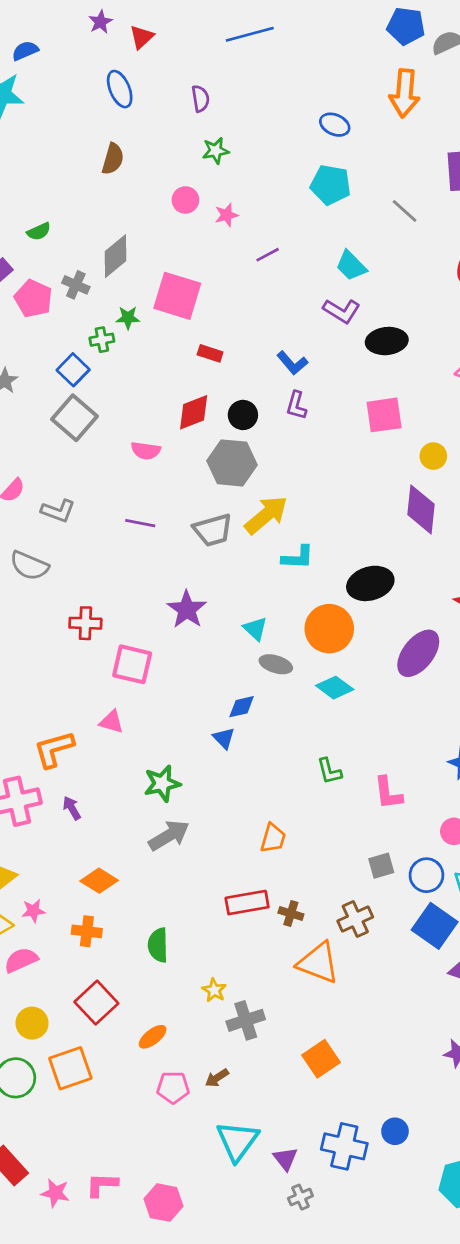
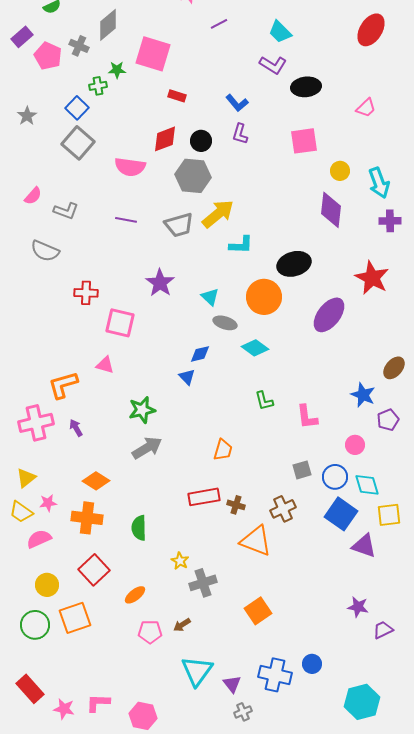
pink semicircle: (146, 451) -> (130, 167), size x1.4
cyan diamond: (335, 688) -> (255, 348), moved
orange cross: (87, 931) -> (87, 518), size x1.4

